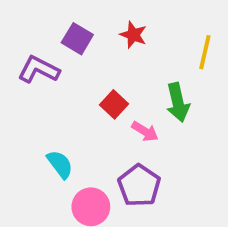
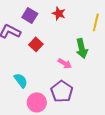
red square: (114, 104) -> (36, 44), moved

